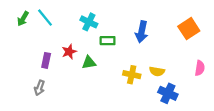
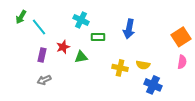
cyan line: (45, 18) -> (39, 27), moved
orange square: (189, 29) -> (181, 37), moved
gray arrow: (39, 88) -> (44, 80), moved, turned 48

